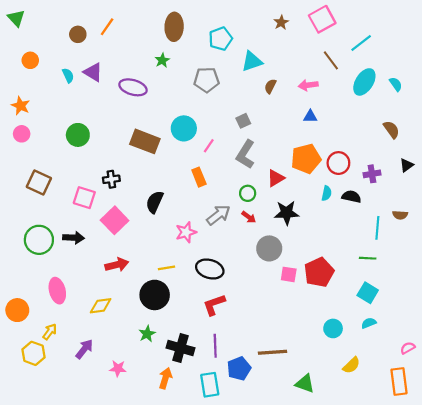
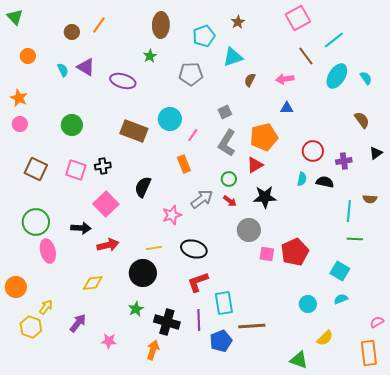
brown star: (281, 22) -> (238, 22), moved
orange pentagon: (306, 159) -> (264, 137), moved
pink square: (84, 198) -> (76, 170), moved
black arrow: (74, 238) -> (81, 228), moved
green line: (368, 258) -> (355, 239), moved
pink ellipse: (57, 291) -> (48, 251), moved
green triangle: (305, 384) -> (299, 360), moved
cyan rectangle: (210, 385) -> (224, 303), moved

